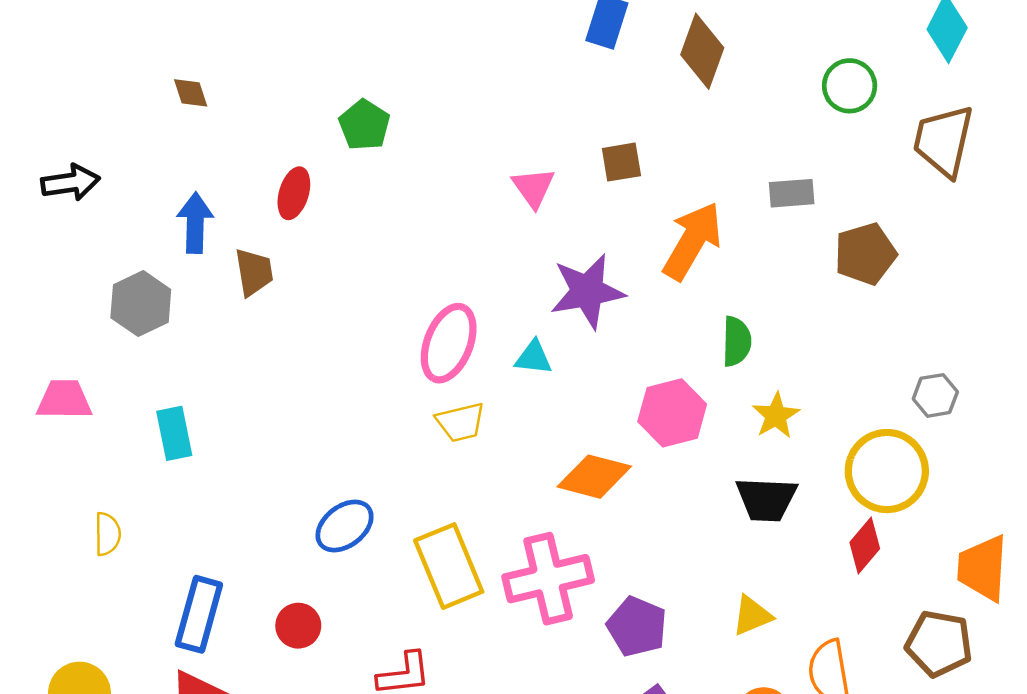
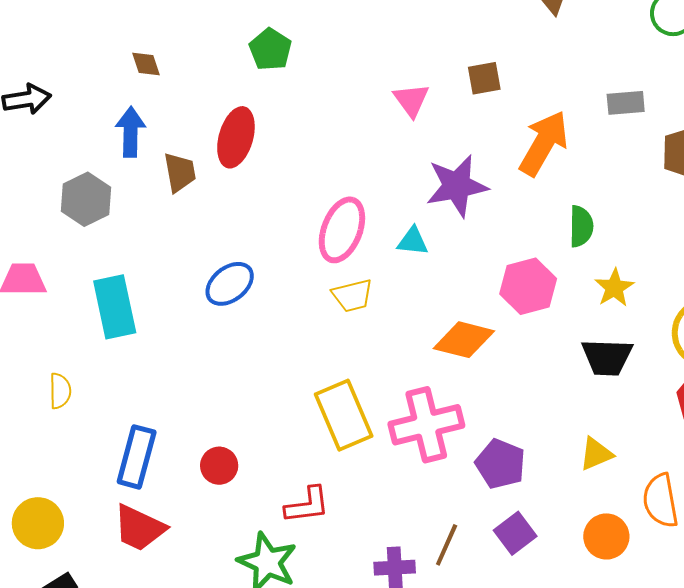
brown diamond: (191, 93) -> (146, 64), moved
red ellipse: (294, 193) -> (236, 137), moved, size x1.4
cyan rectangle: (174, 433) -> (115, 307), size x1.4
blue ellipse: (345, 526) -> (230, 284), moved

